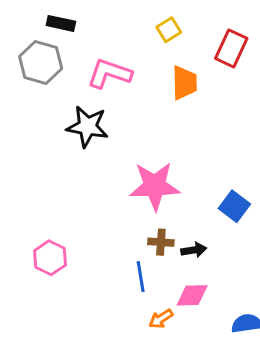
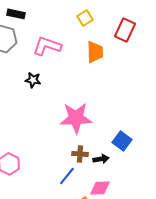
black star: (88, 127) -> (33, 80), size x0.6
blue square: (234, 206) -> (122, 141), moved
blue line: (141, 277) -> (67, 176), turned 48

